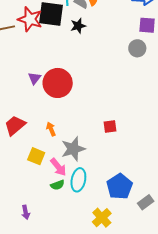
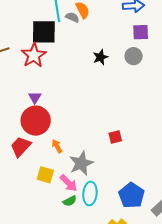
red star: (30, 19) -> (34, 55), moved, turned 30
black star: (78, 26) -> (100, 57), moved
red circle: (58, 83) -> (36, 121), moved

